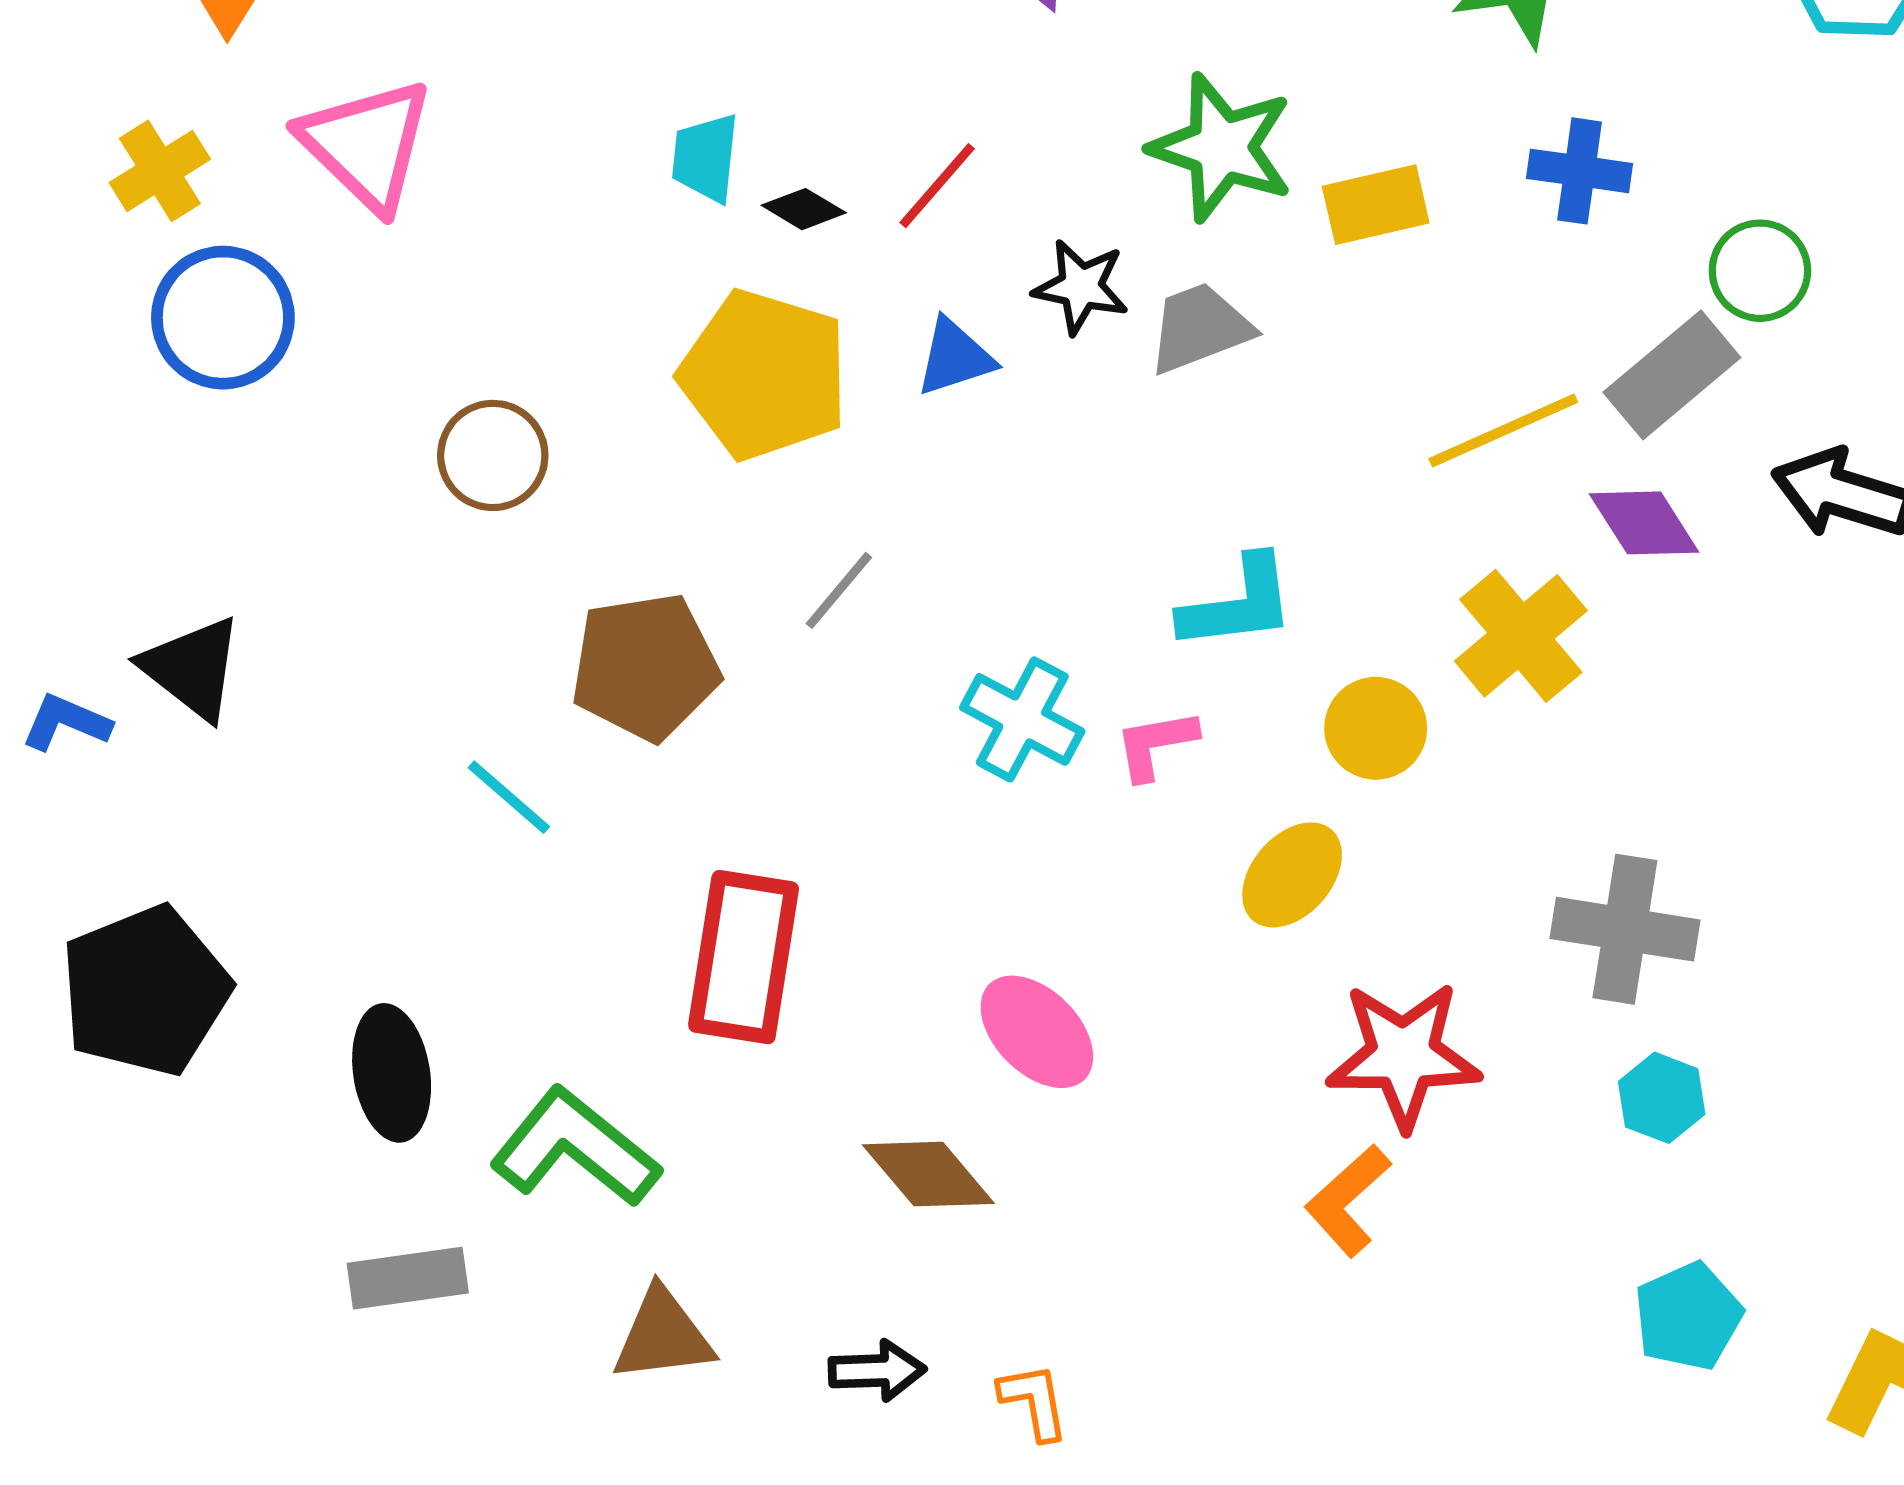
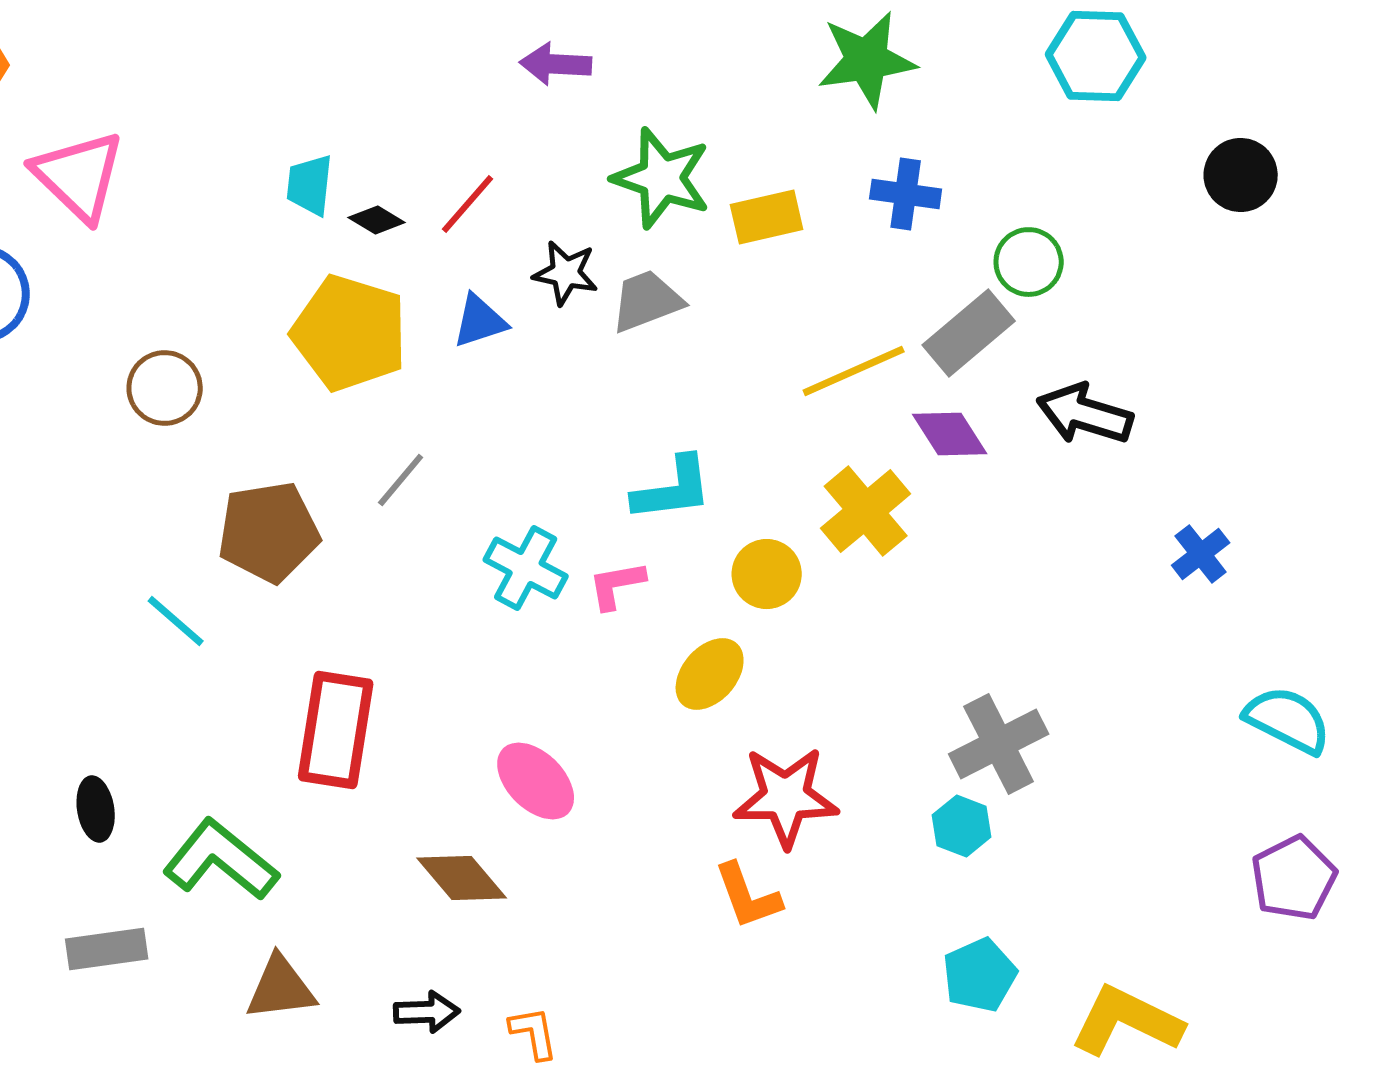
gray cross: (1625, 929) -> (999, 744), moved, turned -36
black ellipse: (392, 1073) -> (96, 809), size x0.7
orange L-shape: (1348, 1200) -> (748, 896), turned -68

